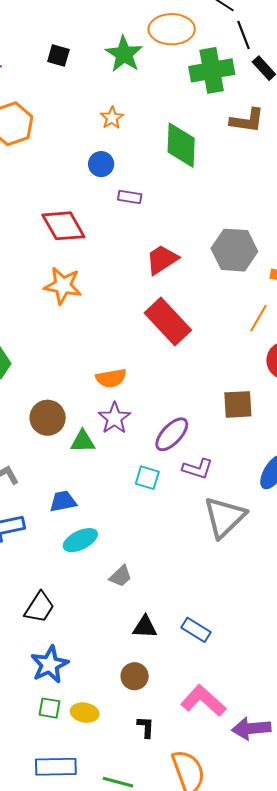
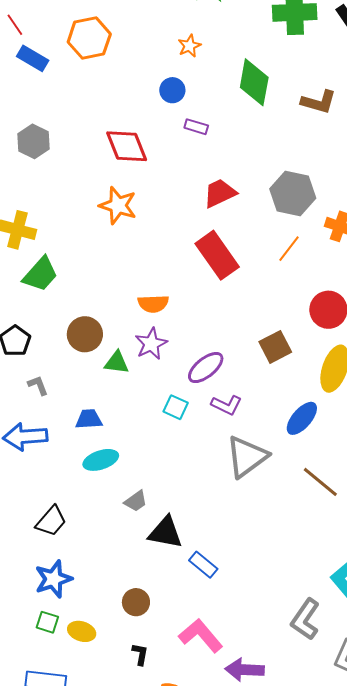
brown L-shape: (247, 120) -> (319, 102), moved
orange line: (258, 318) -> (289, 249), moved
brown square: (238, 404) -> (275, 347), turned -32
black triangle: (145, 627) -> (165, 532), moved, size x1.4

